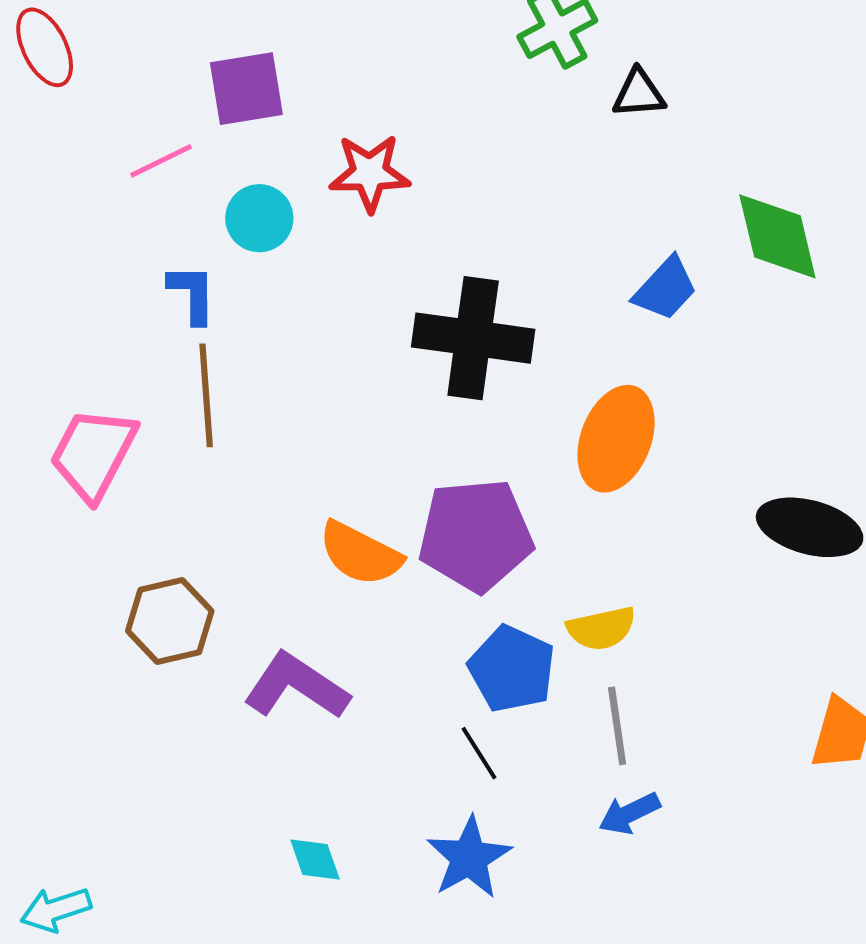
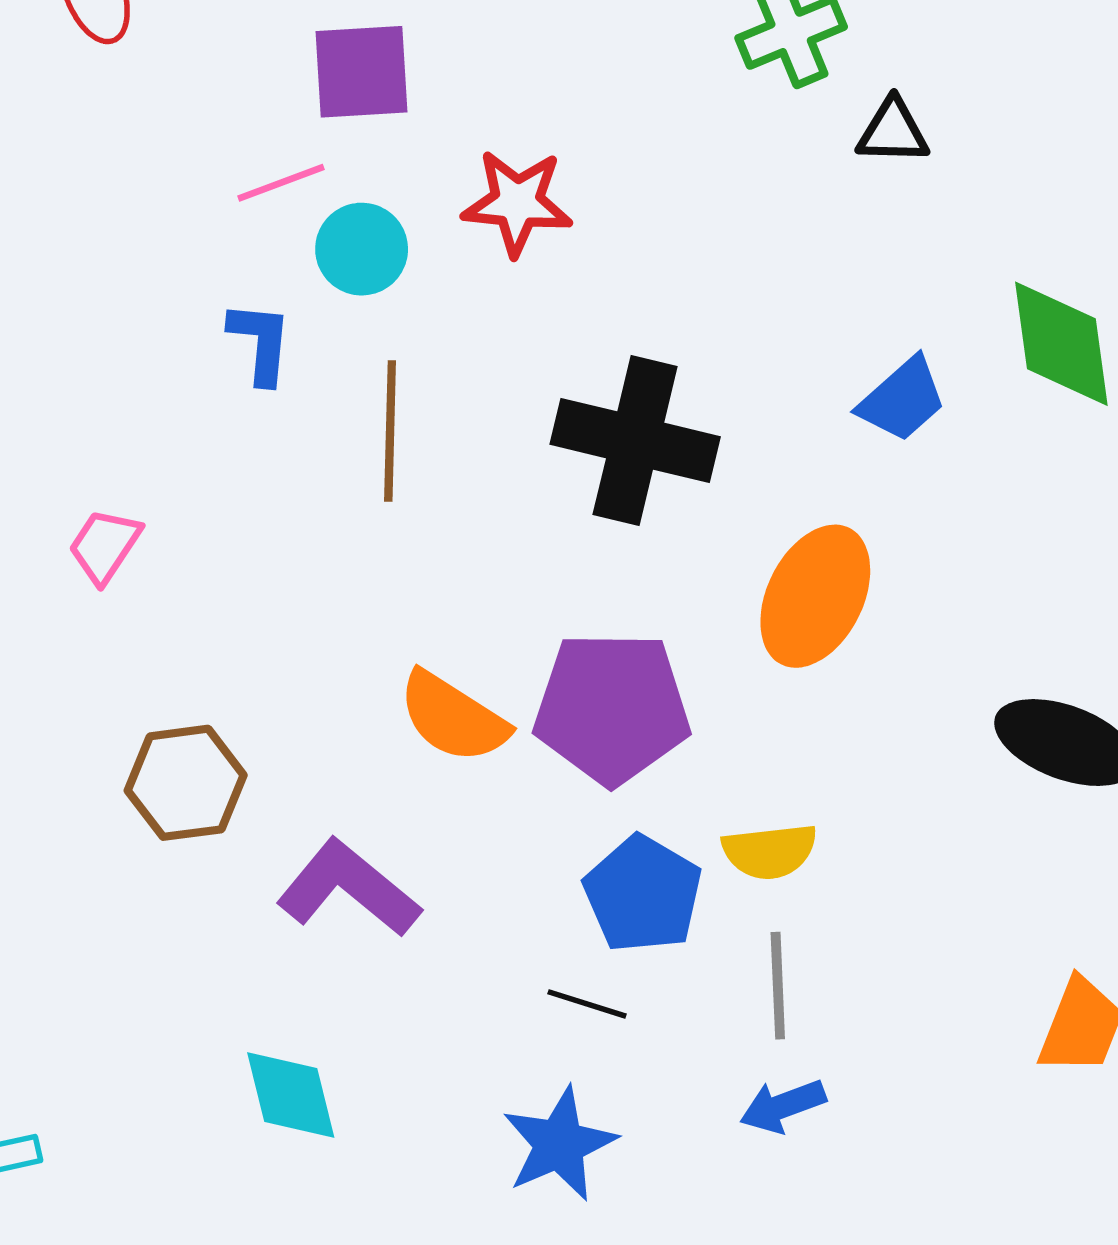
pink line: (161, 161) -> (281, 183), moved
brown line: (206, 395) -> (390, 431), moved
pink trapezoid: (93, 454) -> (105, 546), size x0.6
black line: (479, 753) -> (587, 1004), turned -46
cyan diamond: (315, 860) -> (291, 1095), moved, size x1.4

